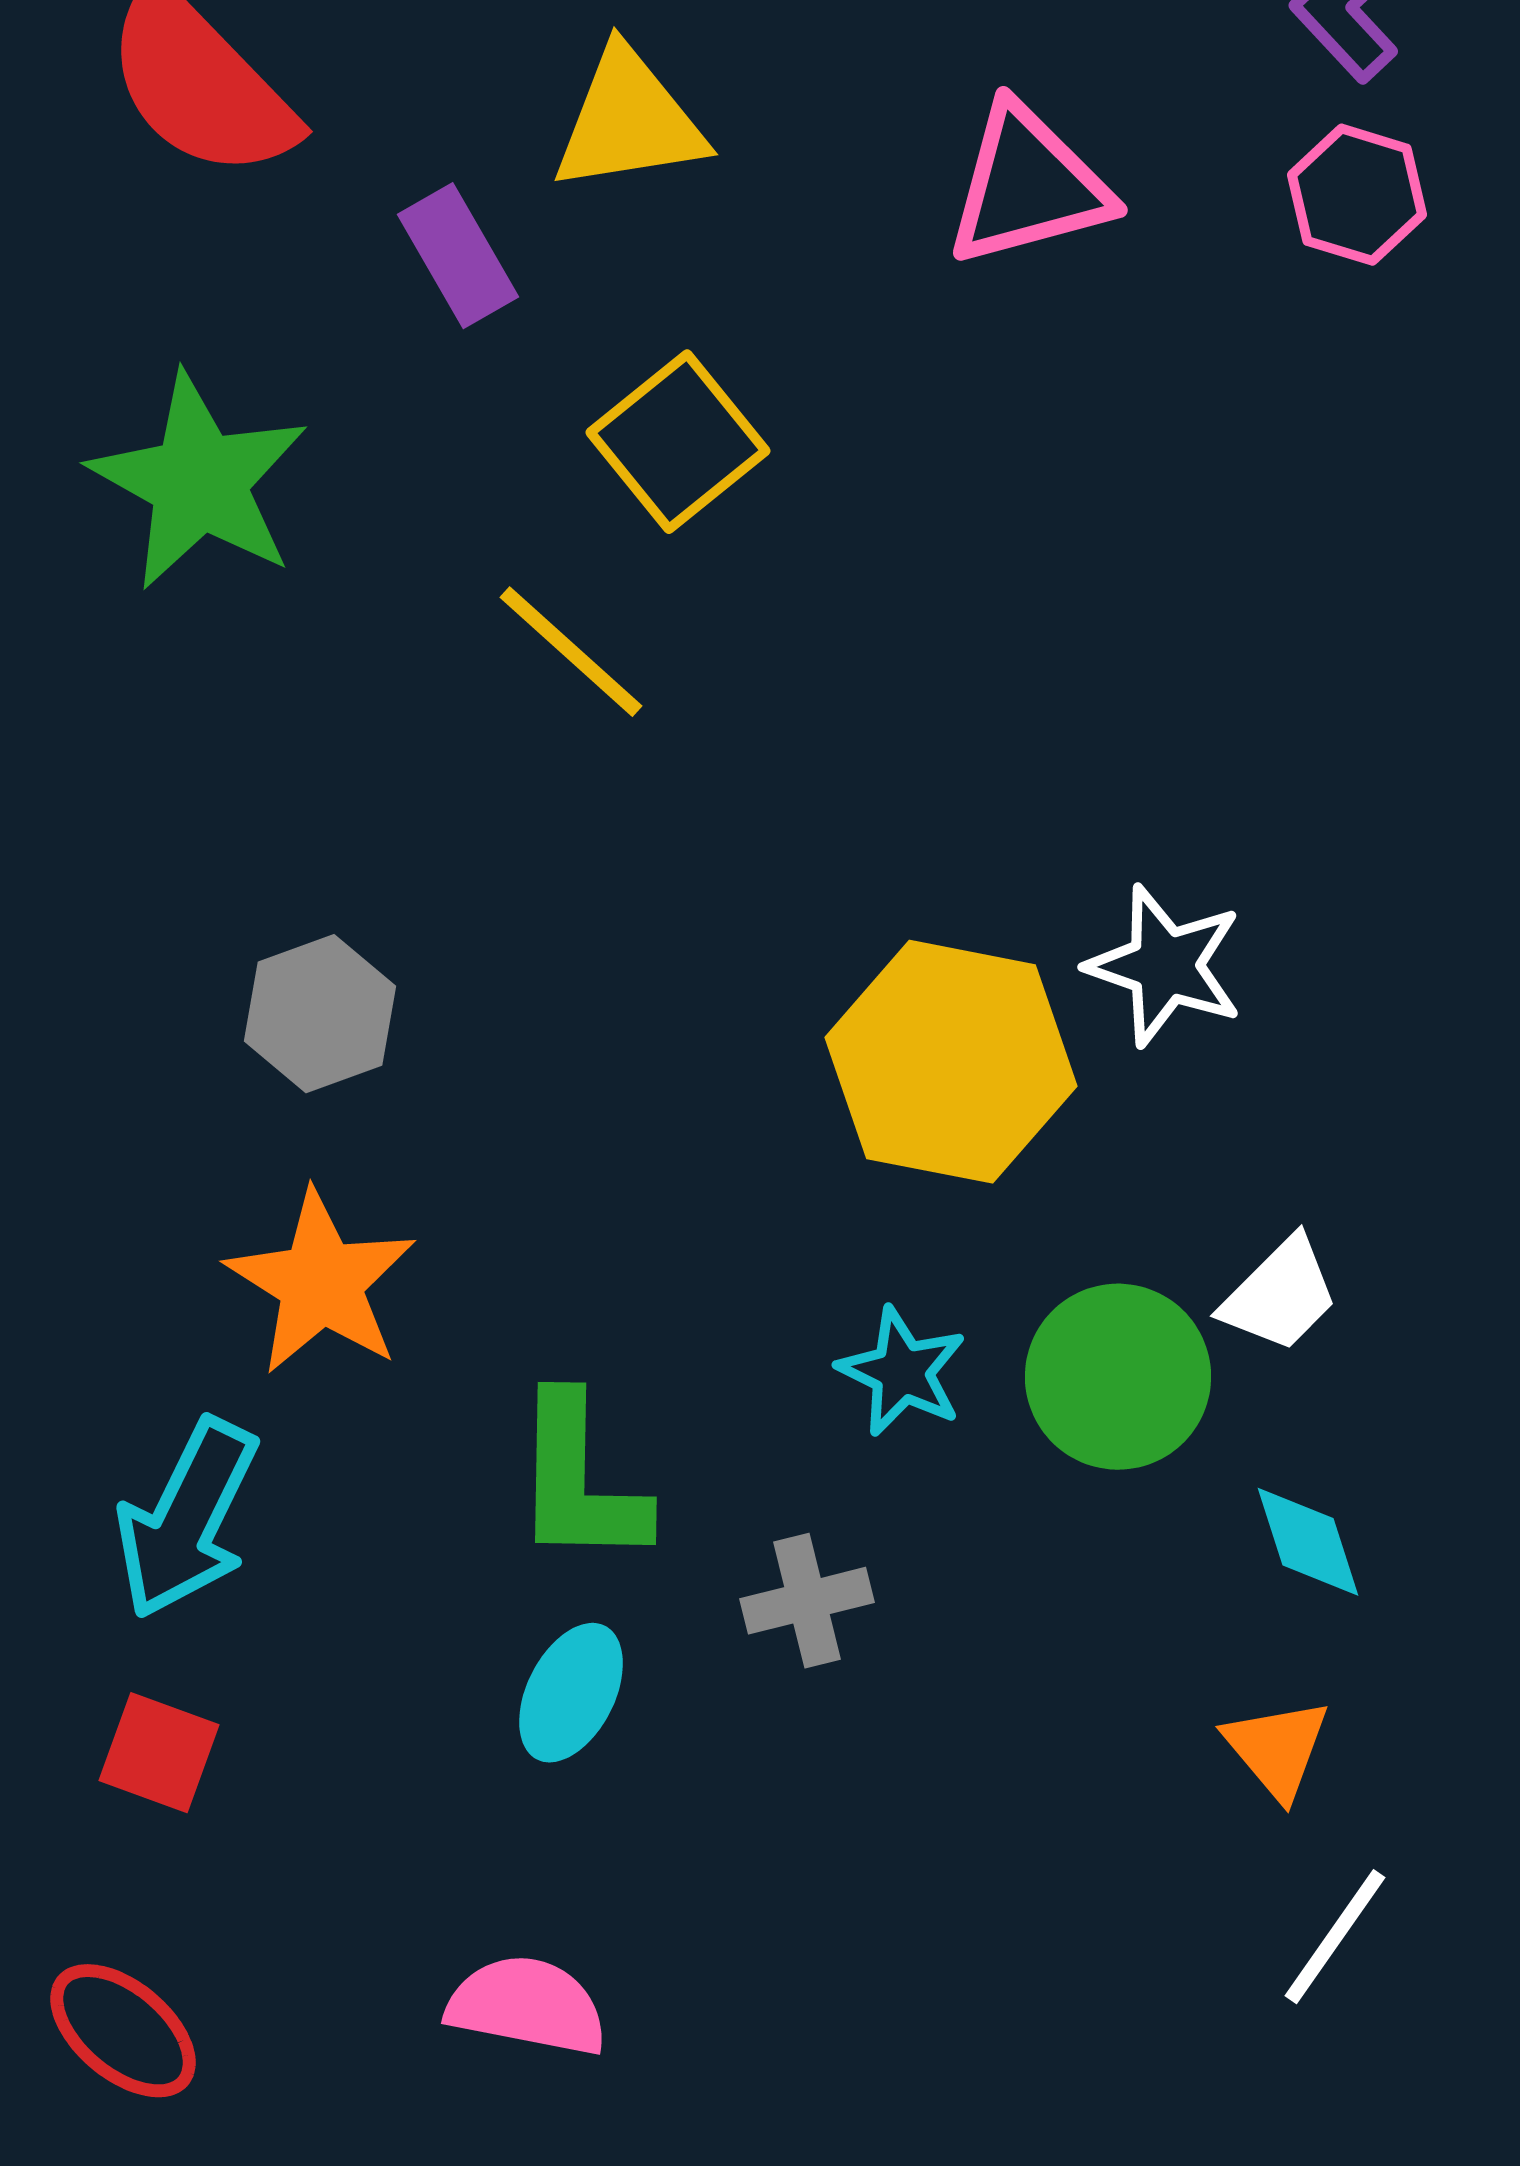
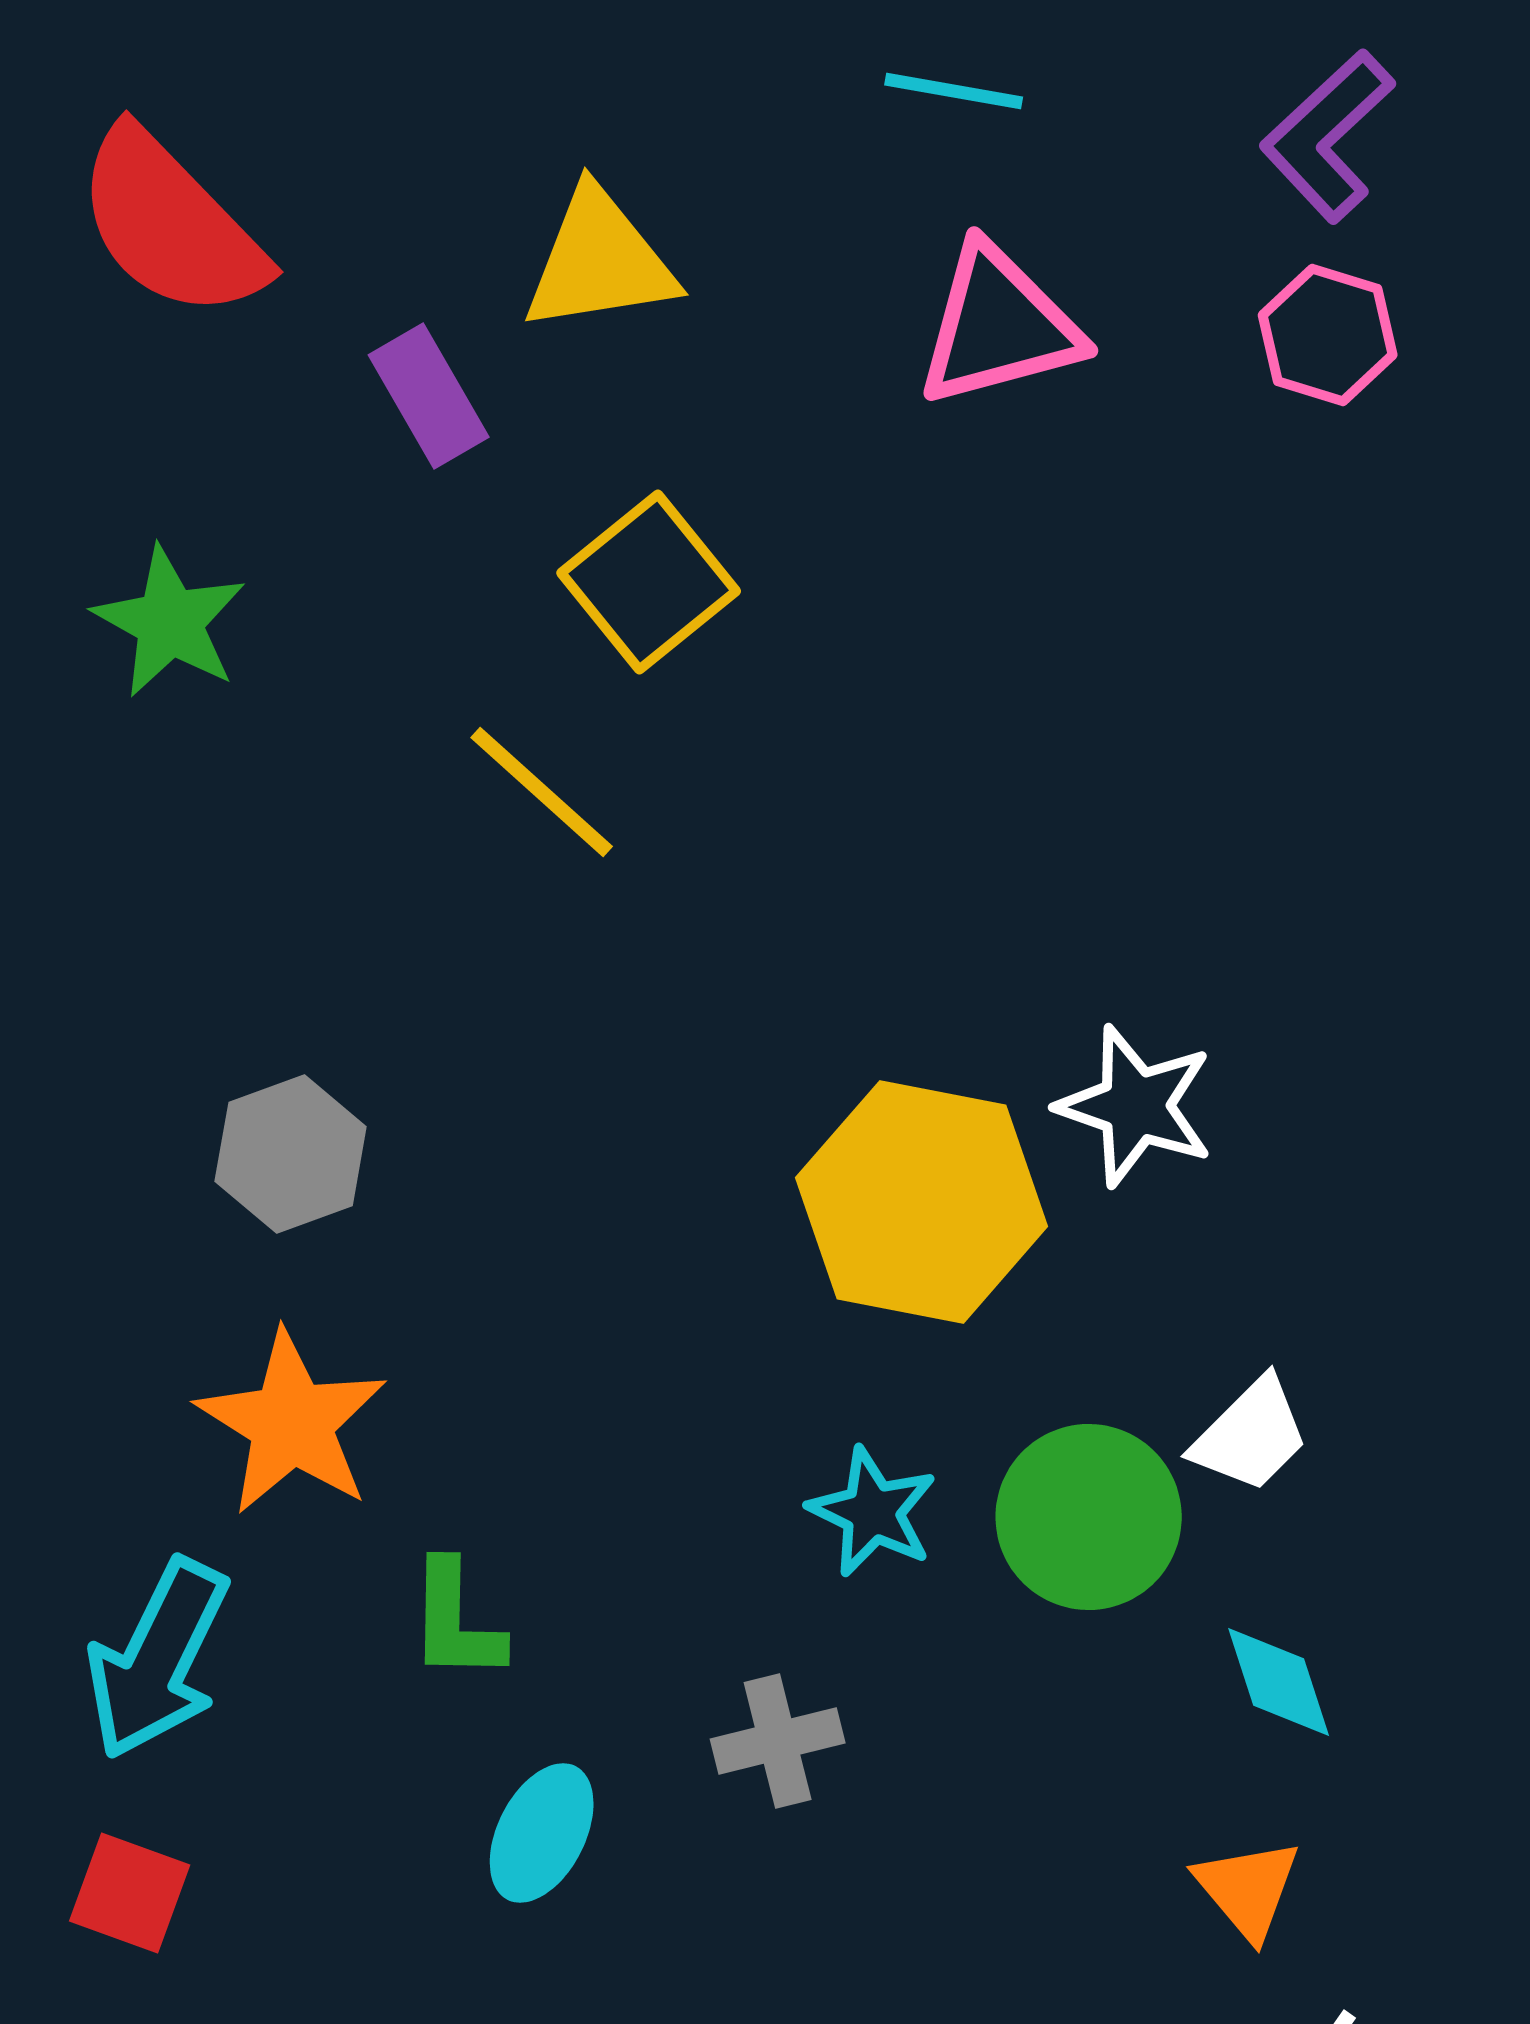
green star: (199, 482) -> (170, 622), size x0.7
green L-shape: (579, 1481) -> (456, 1621), moved, size x0.7

